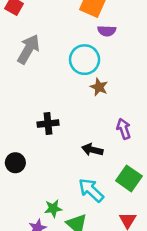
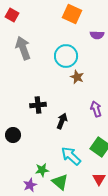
purple semicircle: (107, 31) -> (97, 35), moved
gray arrow: (28, 49) -> (23, 48), turned -50
black arrow: (92, 150) -> (62, 121), moved, turned 98

